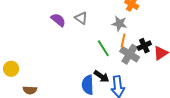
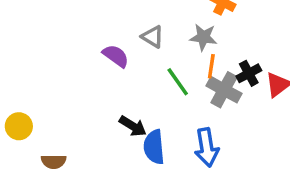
gray triangle: (81, 18) -> (153, 37), moved
purple semicircle: (58, 20) -> (116, 56), moved
black arrow: (101, 76) -> (133, 126), moved

